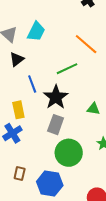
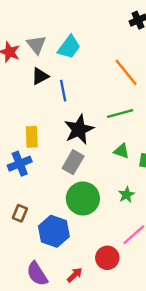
green line: (67, 69) -> (120, 114), moved
blue line: (32, 84) -> (63, 91), moved

